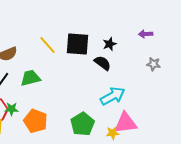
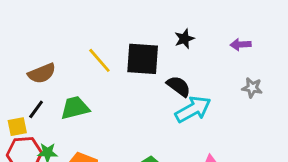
black star: (110, 44) -> (184, 39), moved
cyan arrow: (113, 96) -> (193, 109), moved

